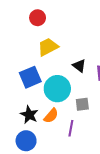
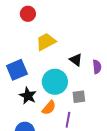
red circle: (38, 18) -> (28, 14), moved
blue square: (30, 77) -> (17, 70), moved
black star: (29, 115) -> (28, 96), moved

